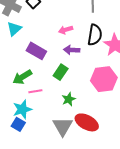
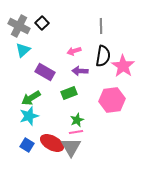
green rectangle: (61, 72) -> (69, 93), turned 35
pink line: (35, 91) -> (76, 132), moved
cyan star: (22, 109) -> (29, 116), moved
red ellipse: (87, 122) -> (52, 143), moved

